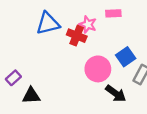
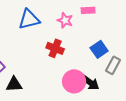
red cross: (77, 36) -> (55, 48), moved
pink circle: (98, 69) -> (74, 81), moved

